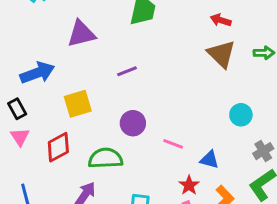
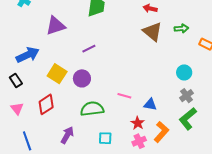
yellow square: (78, 104) -> (57, 74), turned -36
cyan circle: (241, 115) -> (184, 72), moved
purple circle: (133, 123) -> (82, 78), moved
pink triangle: (20, 137) -> (17, 109), moved
green semicircle: (105, 158) -> (92, 109), moved

